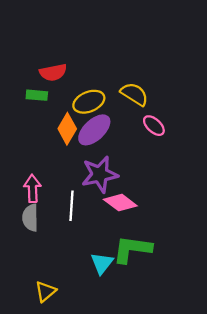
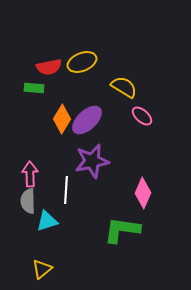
yellow ellipse: (89, 102) -> (82, 62), moved
pink diamond: (120, 203) -> (143, 193), moved, turned 76
cyan triangle: (102, 263) -> (47, 221), moved, turned 35

